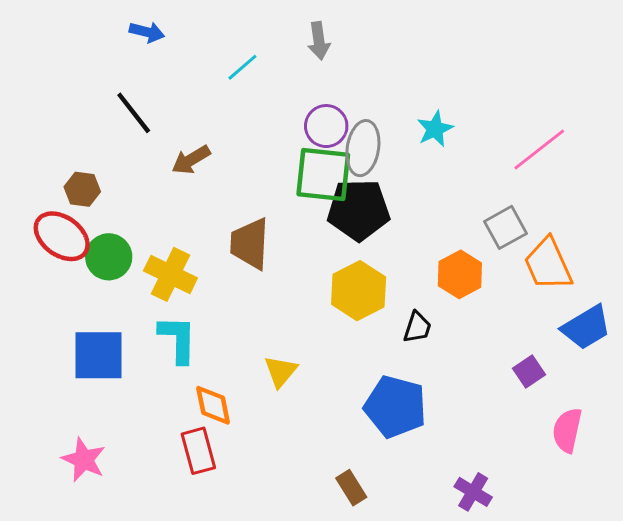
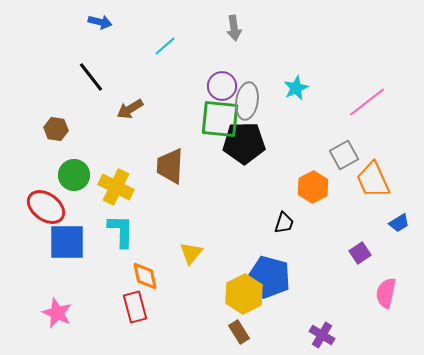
gray arrow: (319, 41) -> (234, 28), moved
red ellipse: (62, 236) -> (46, 207), moved
yellow hexagon: (359, 291) -> (244, 294), moved
blue trapezoid: (586, 327) -> (399, 223), size x0.6

